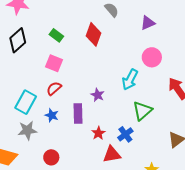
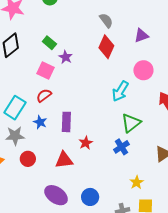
red diamond: (93, 34) -> (106, 47), moved
purple star: (98, 95) -> (66, 57), moved
blue cross: (125, 134) -> (121, 147), moved
red triangle: (112, 154) -> (64, 160), moved
red circle: (51, 157) -> (28, 159), moved

